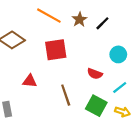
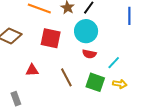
red square: (56, 50) -> (51, 38), turned 30
cyan circle: (118, 54) -> (86, 31), moved, size x1.5

